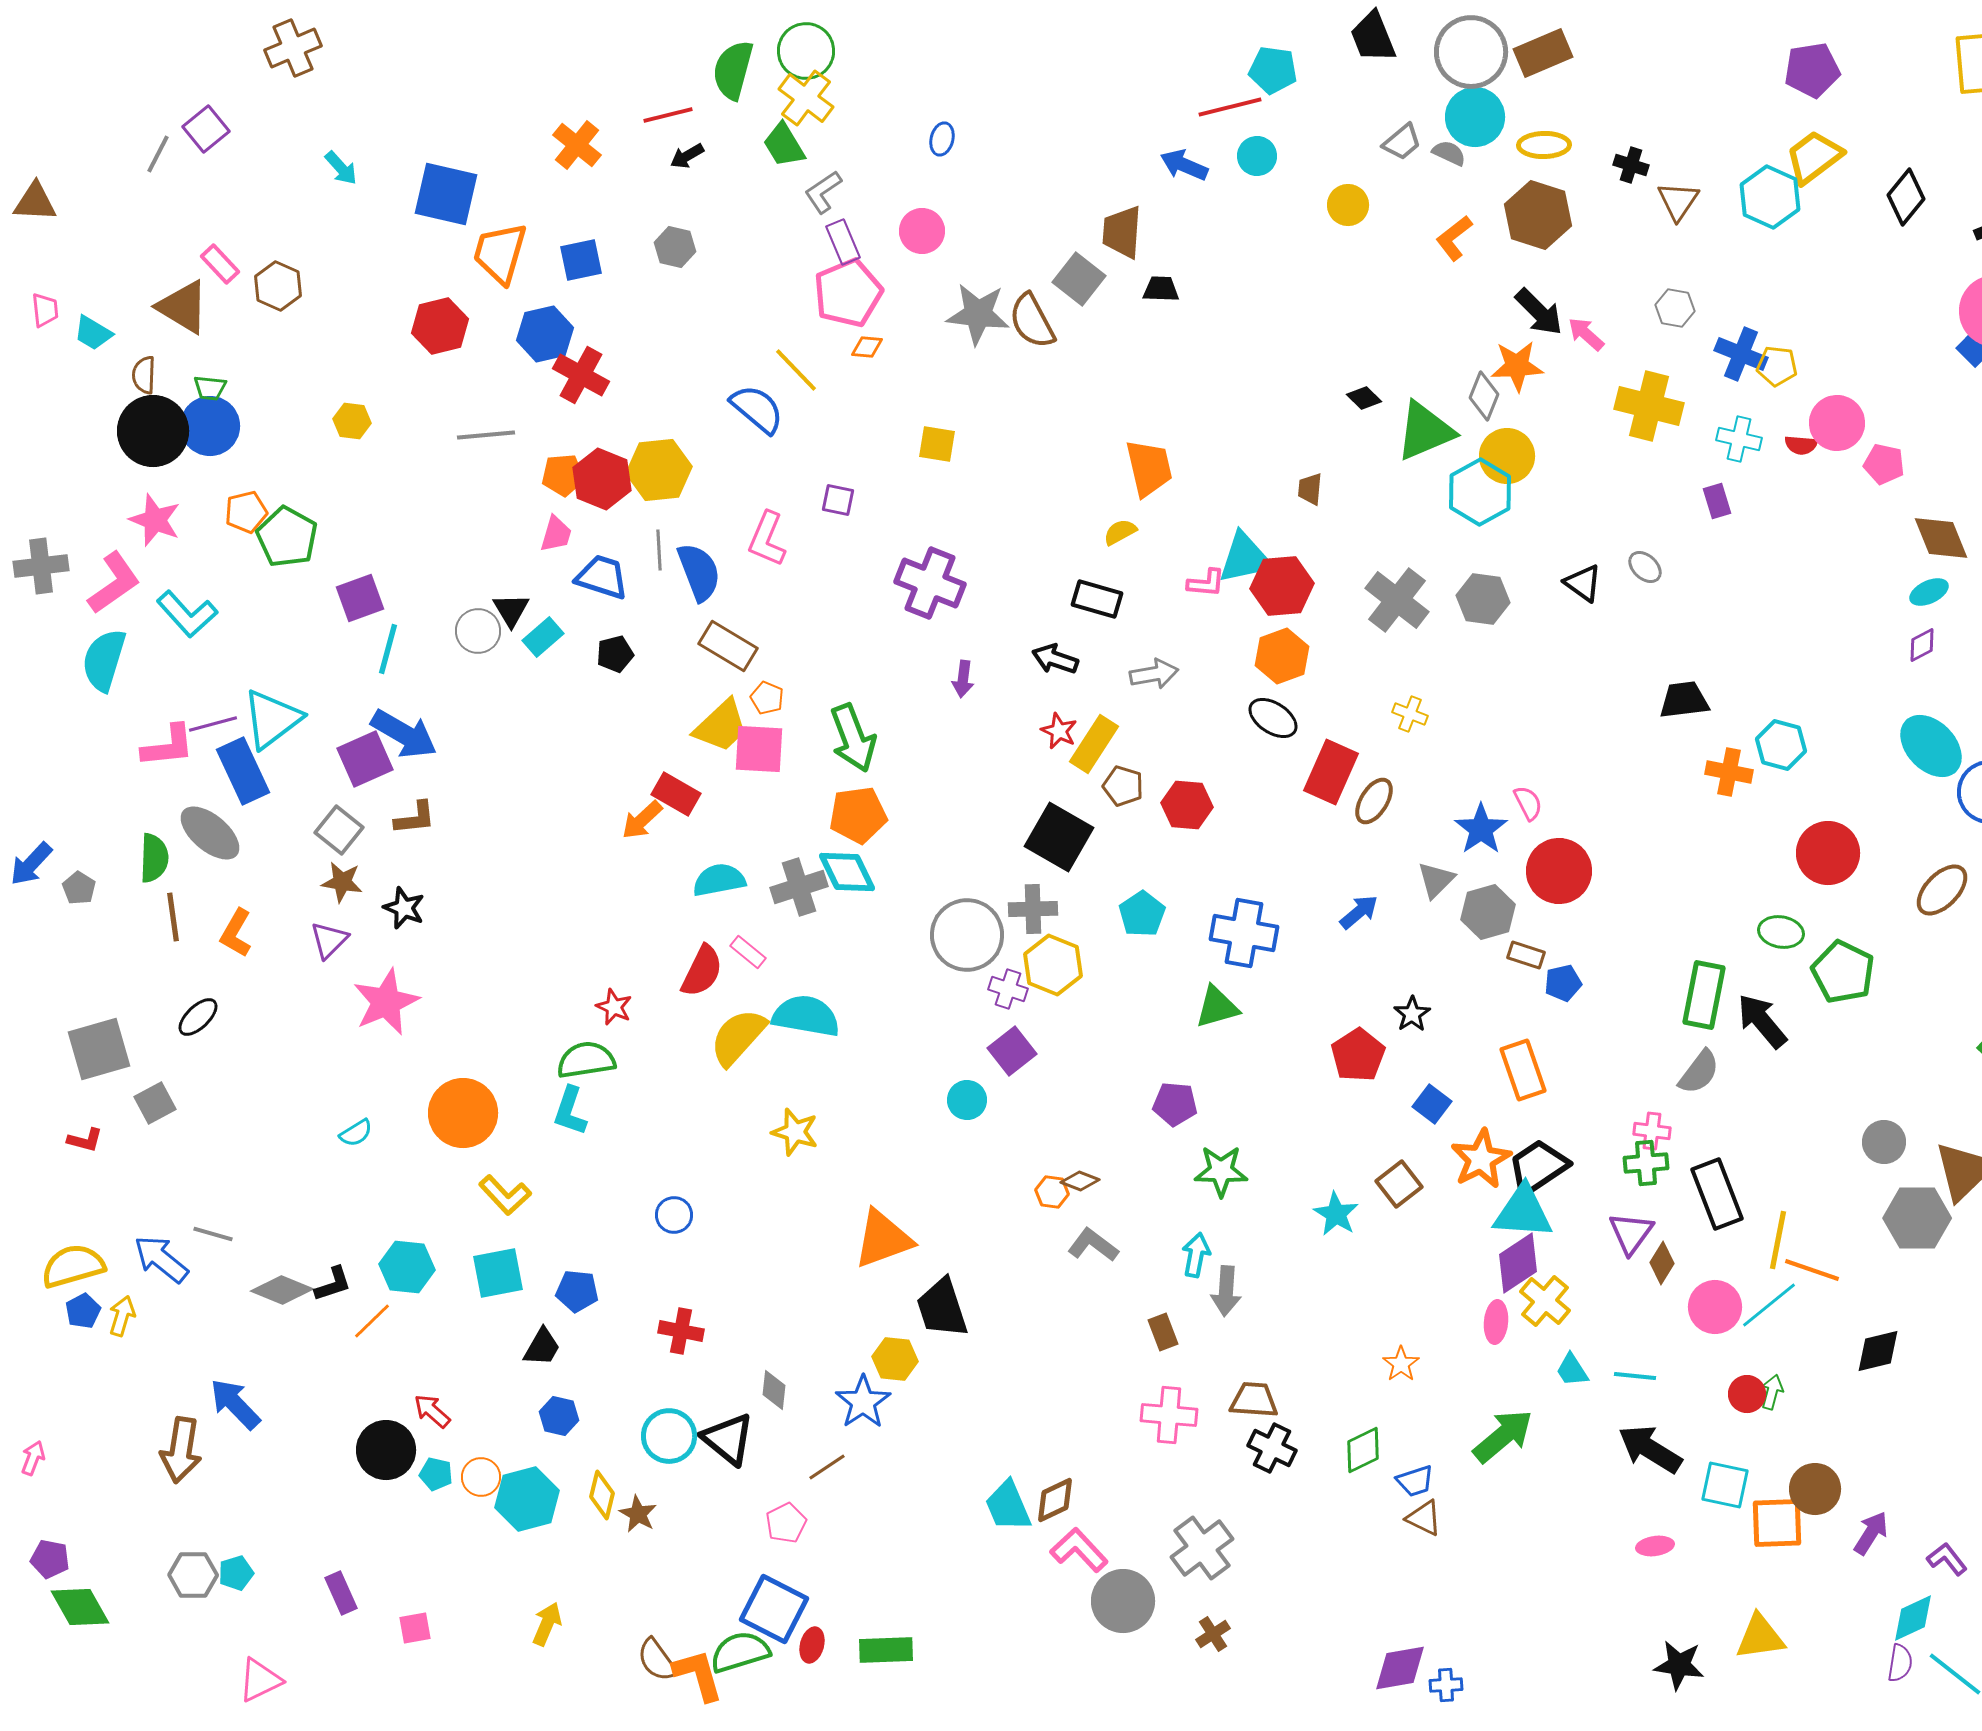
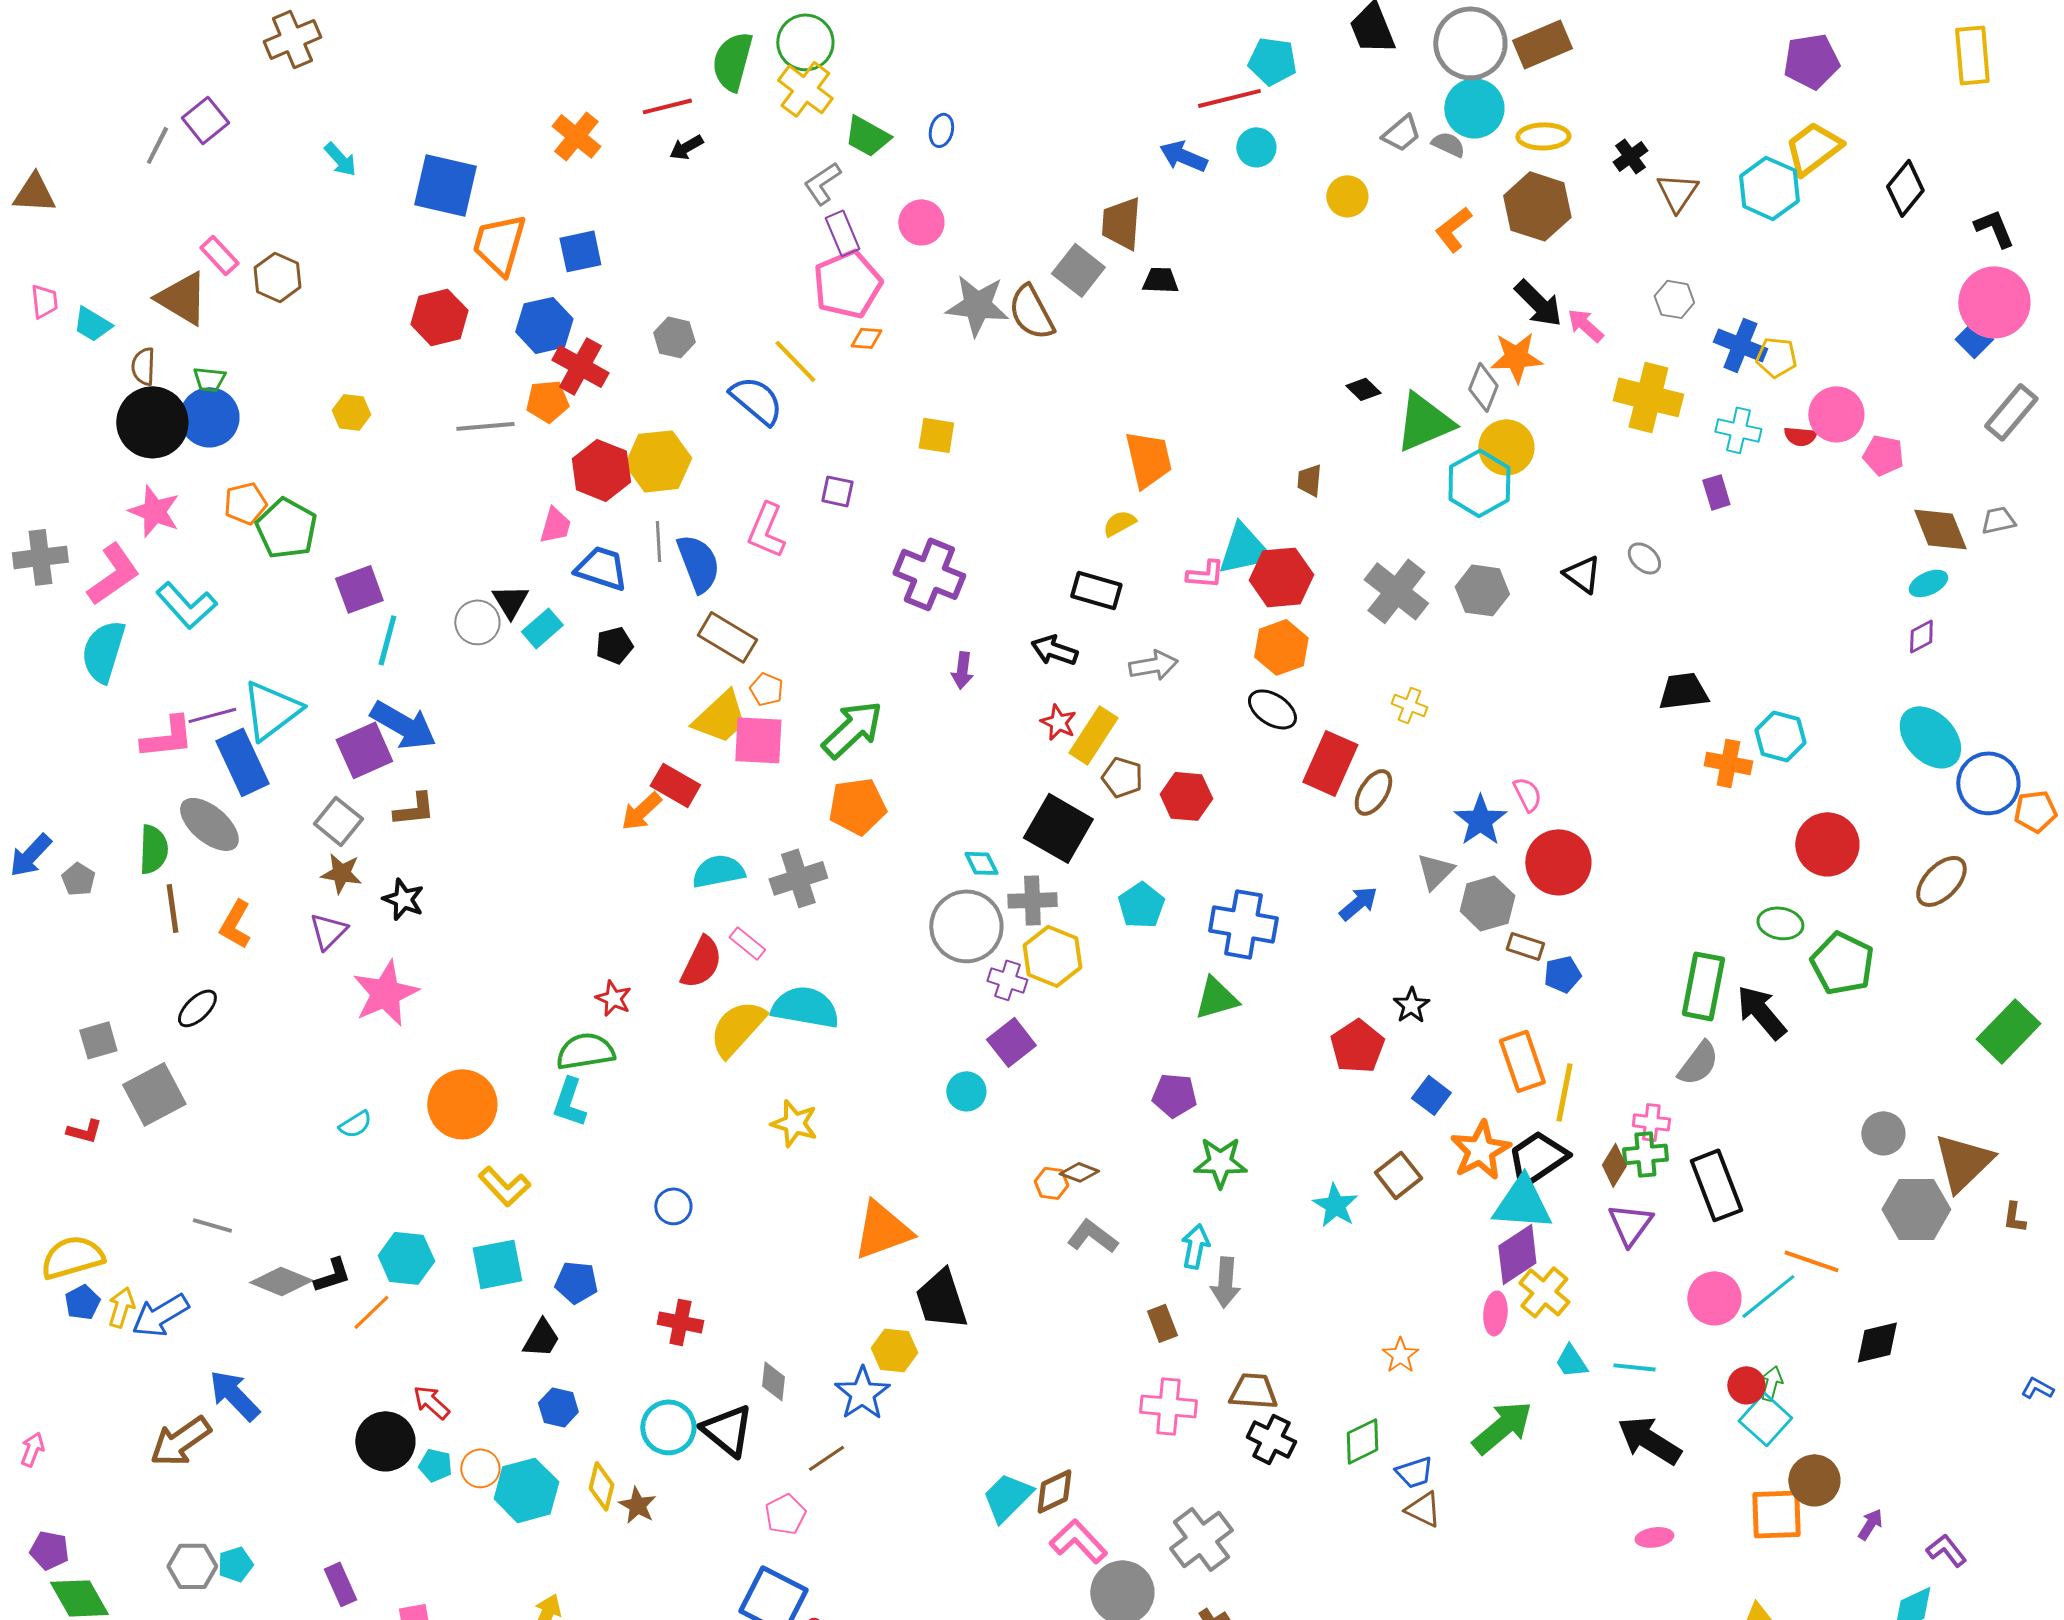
green trapezoid: (784, 145) -> (867, 136), moved, turned -30
black cross: (1631, 165) -> (1630, 156), turned 36
gray hexagon: (675, 247) -> (674, 337), moved
orange pentagon: (563, 475) -> (547, 401), moved
green arrow: (853, 738) -> (852, 729), turned -112
cyan diamond: (847, 872) -> (981, 863), moved, size x0.6
gray square: (99, 1049) -> (98, 1040), size x0.6
gray square: (155, 1103) -> (154, 1094), size x1.5
yellow line: (1778, 1240) -> (1564, 1092), moved
blue arrow: (161, 1259) -> (160, 1315), moved, turned -70
brown diamond: (1662, 1263) -> (1614, 1165), moved
brown arrow: (181, 1450) -> (180, 1441), turned 46
cyan square: (1725, 1485) -> (1765, 1419), moved, turned 30
cyan trapezoid: (1008, 1506) -> (1007, 1497), turned 68
purple arrow: (1871, 1533) -> (1870, 1524), size x0.7

